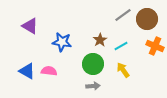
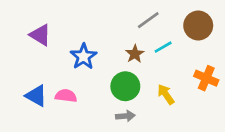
gray line: (123, 15) -> (148, 20), moved
blue star: (62, 42) -> (83, 57), turned 30
cyan line: (121, 46) -> (163, 47), moved
orange cross: (155, 46) -> (206, 78), moved

